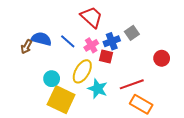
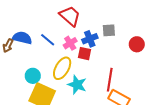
gray square: (132, 33) -> (109, 30), turned 32
red circle: (162, 58) -> (137, 44), moved
red line: (132, 84) -> (110, 80), turned -60

